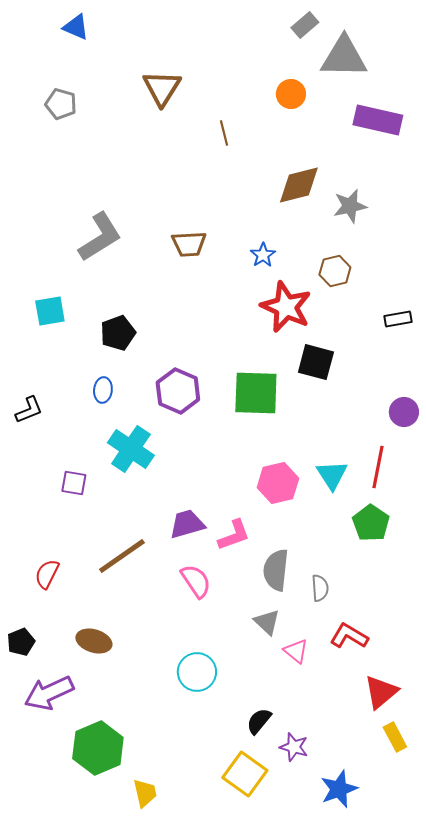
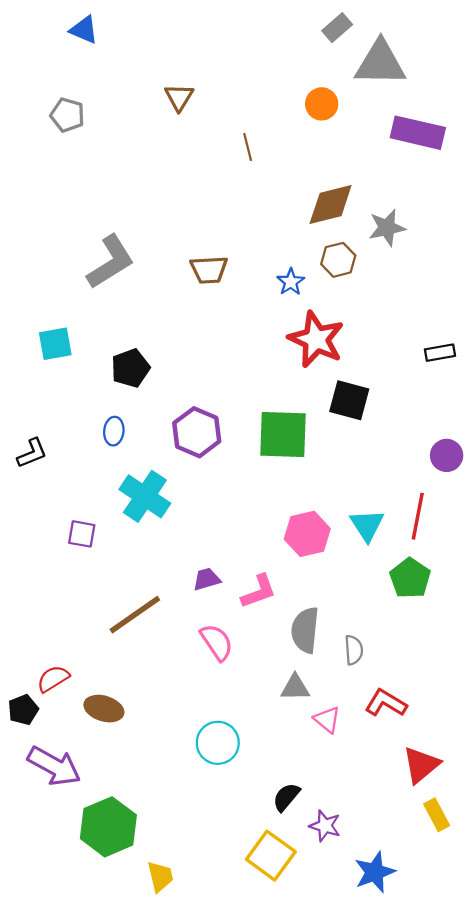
brown triangle: (162, 88) -> (179, 97), size x0.7
brown hexagon: (335, 271) -> (338, 260), moved
purple trapezoid: (187, 524) -> (207, 579), size x0.7
red semicircle: (47, 574) -> (53, 679), moved, turned 32
gray triangle: (267, 622) -> (295, 688), turned -44
purple arrow: (49, 693) -> (54, 766), turned -126

